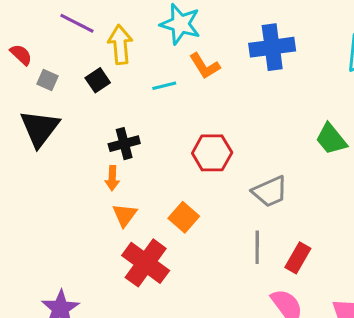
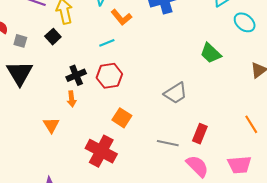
cyan line: (164, 86) -> (107, 43), moved
red hexagon: (212, 153) -> (109, 76), moved
orange triangle: (125, 215) -> (51, 125), moved
gray line: (257, 247) -> (168, 143), moved, turned -70

